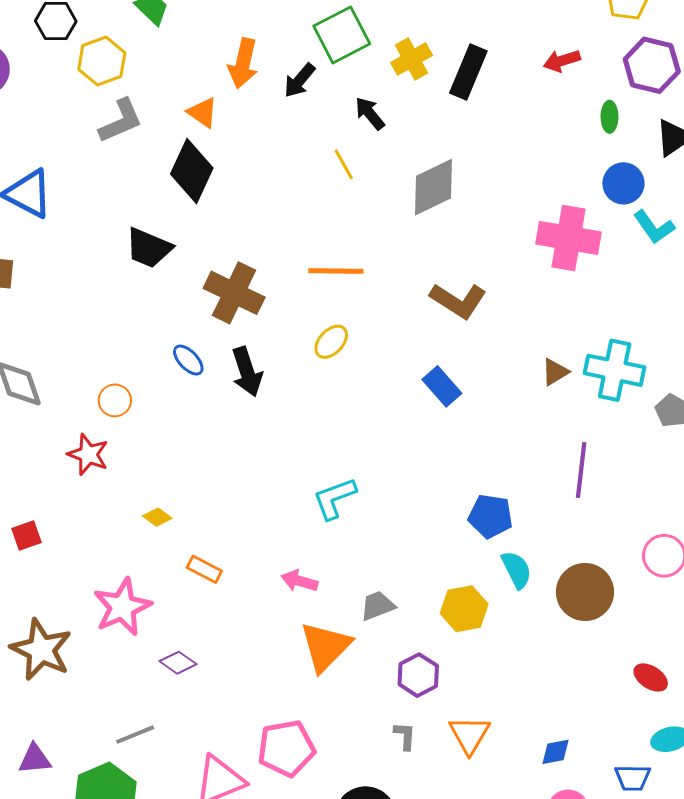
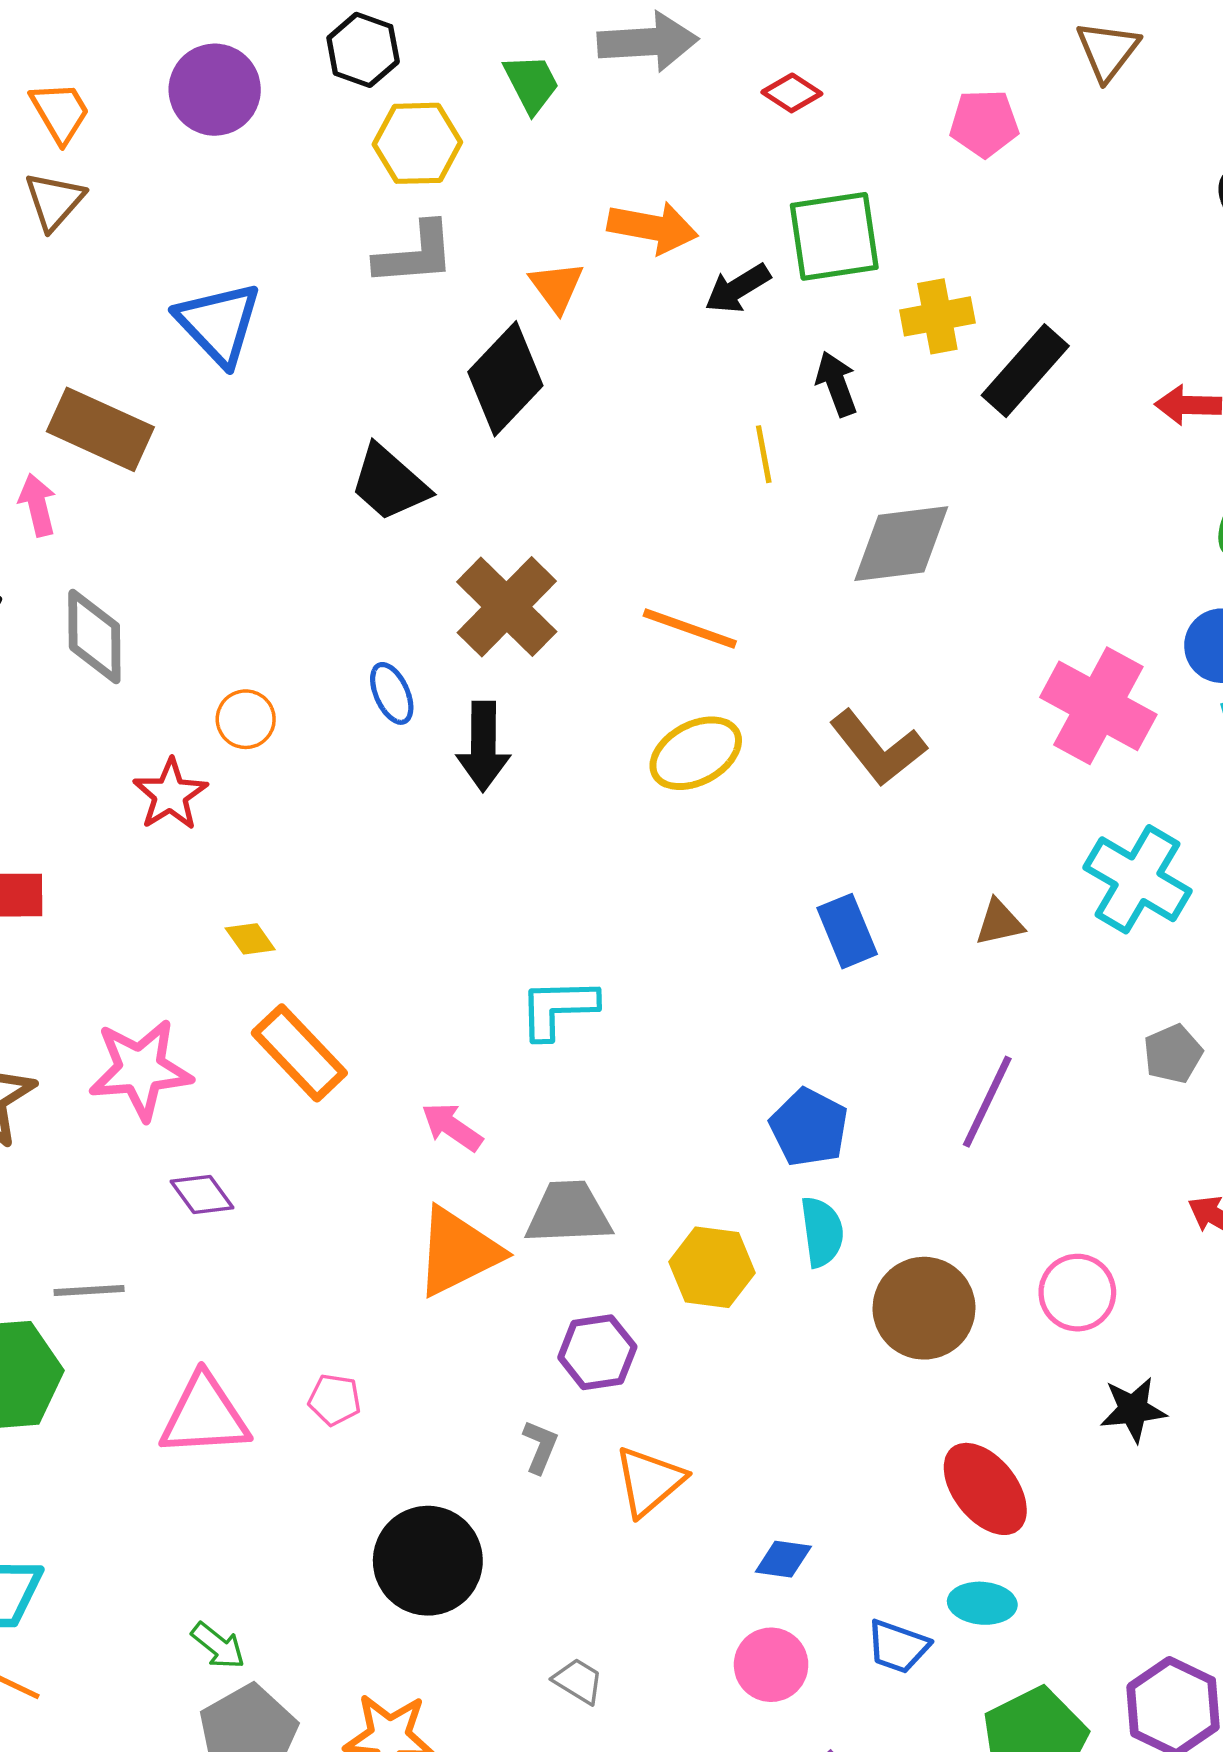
orange arrow: (243, 63) -> (653, 228), turned -111
yellow ellipse: (331, 342) -> (696, 753), moved, size x1.4
cyan cross: (615, 370) -> (1138, 879), moved
blue rectangle: (442, 386) -> (847, 931), moved
orange rectangle: (204, 569) -> (299, 1053), size x1.6
gray trapezoid: (377, 606) -> (569, 1213), size x1.4
red ellipse: (651, 677) -> (985, 1489), size x1.6
pink pentagon: (286, 748) -> (335, 1400), size x0.5

